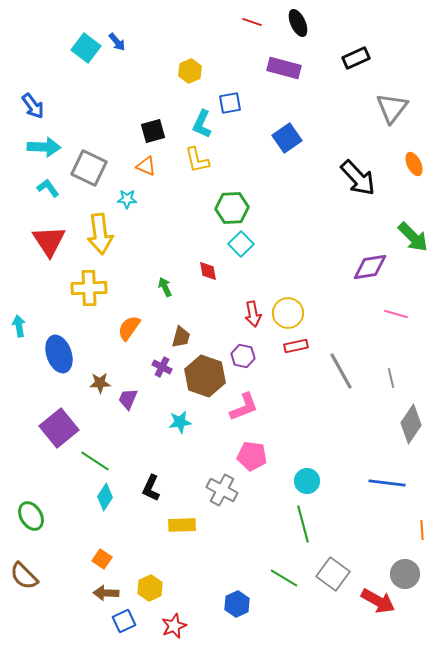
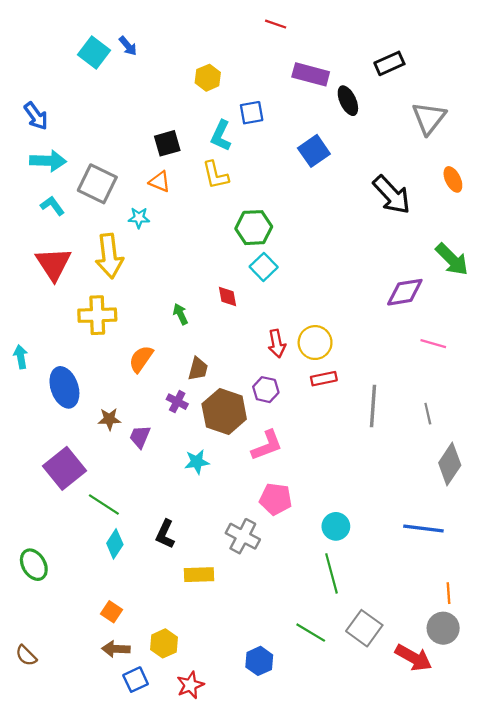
black ellipse: (298, 23) -> (348, 101), moved
gray line: (341, 371) -> (373, 406), turned 33
orange line: (422, 530) -> (449, 593), moved
brown semicircle: (24, 576) -> (26, 656), moved, size x0.7

